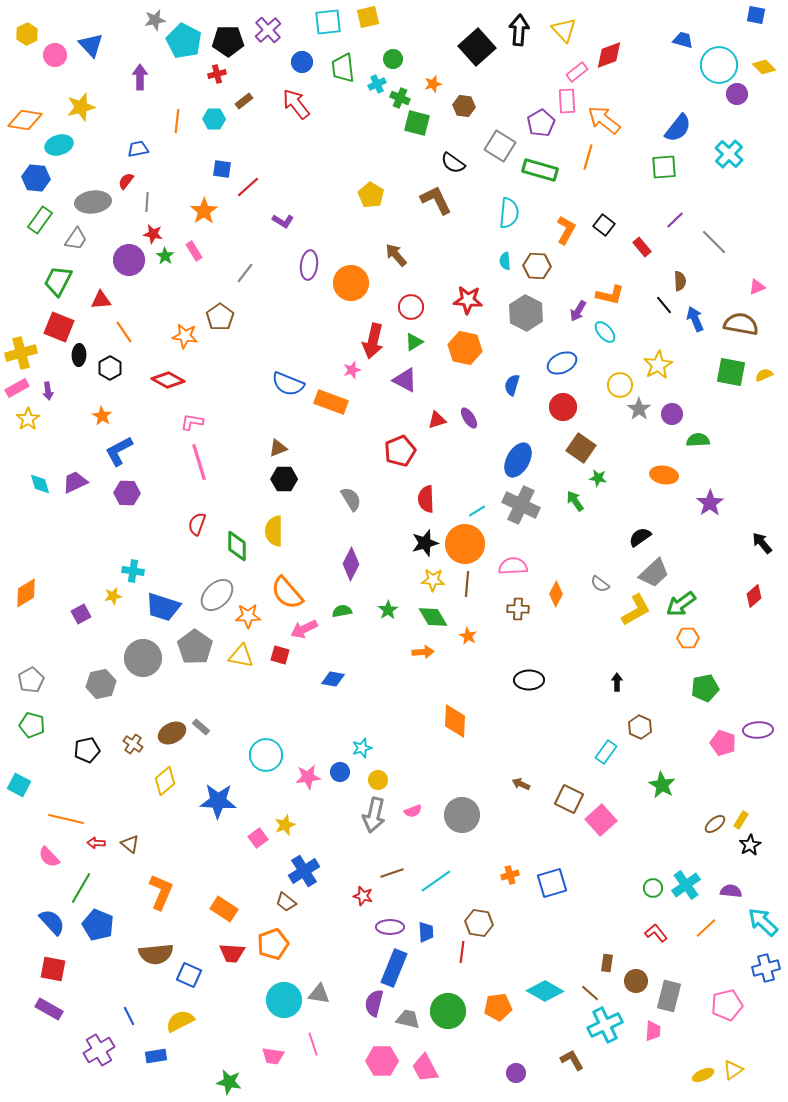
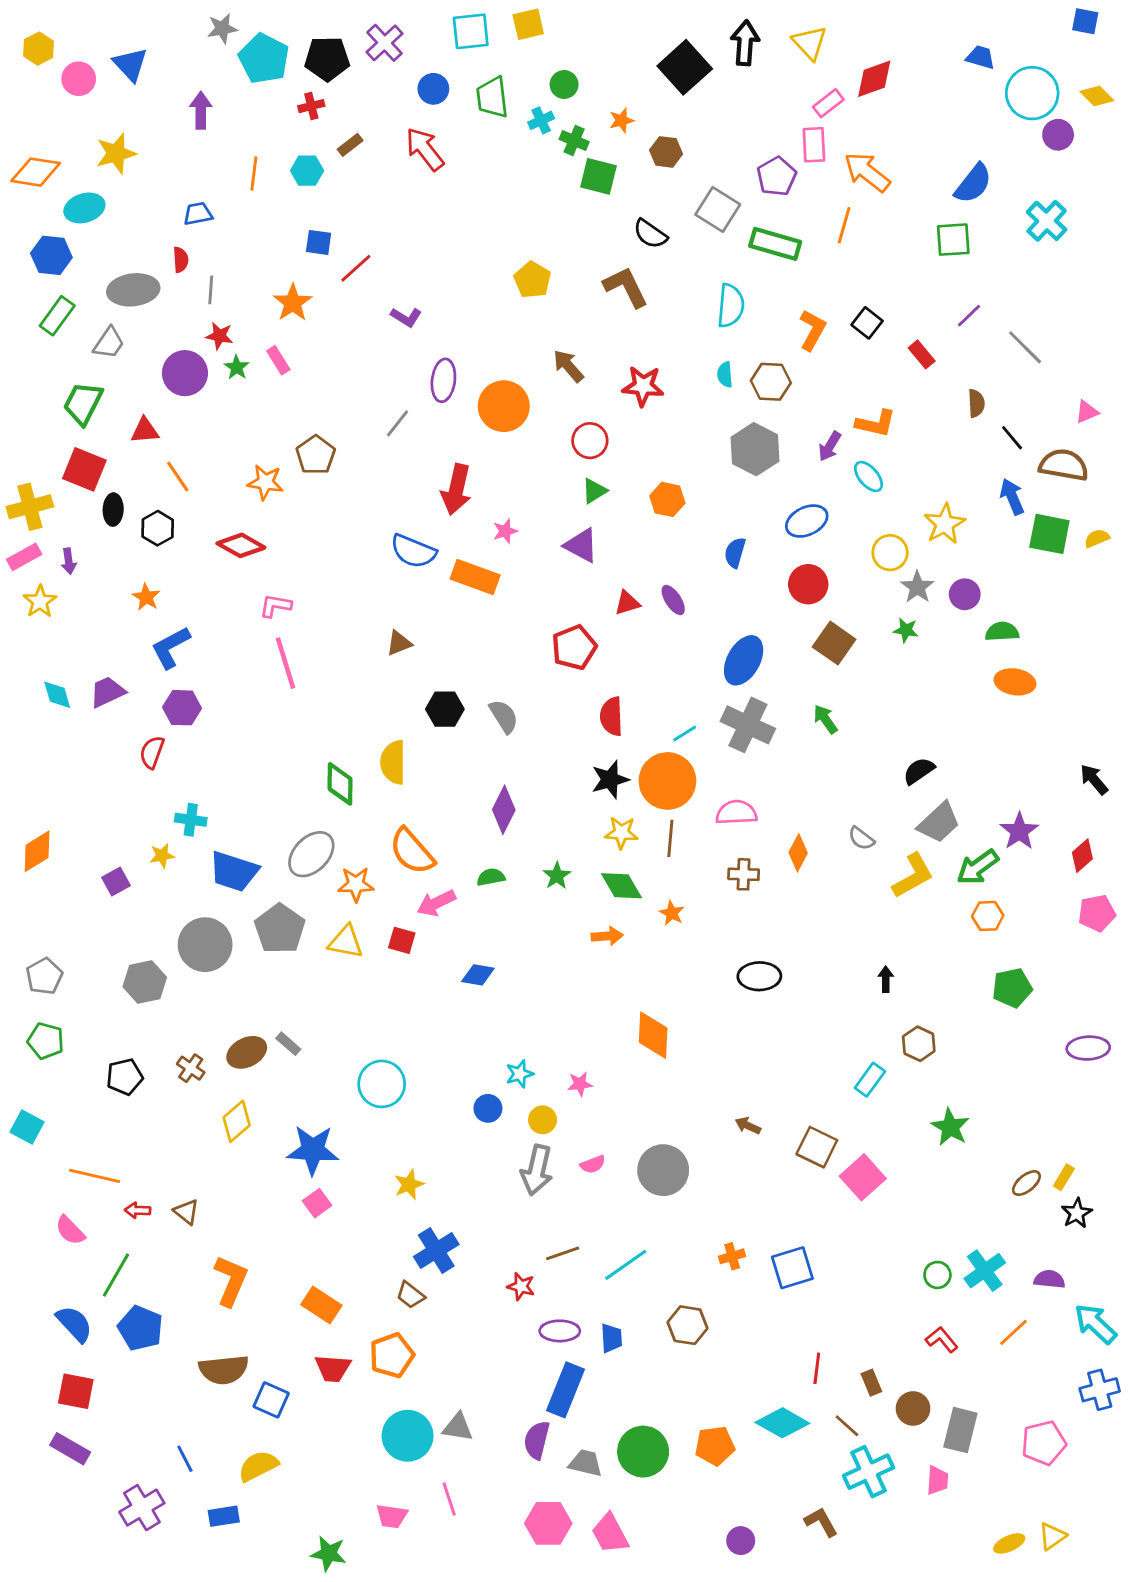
red semicircle: (126, 181) -> (181, 260), turned 138
gray line: (245, 273) -> (397, 423), moved
red star: (468, 300) -> (643, 386), moved
black line: (664, 305) -> (1012, 438), moved
blue arrow: (695, 319) -> (1012, 497), moved
red arrow: (373, 341) -> (456, 489), moved
orange hexagon: (465, 348) -> (667, 499), size x0.7
orange ellipse: (664, 475) -> (1015, 682), moved
green star: (598, 478) -> (906, 630), moved
black hexagon: (284, 479) -> (445, 709), moved
purple star: (710, 503) -> (1019, 831), moved
red semicircle: (197, 524) -> (152, 752), moved
pink pentagon: (723, 743) -> (1097, 913), moved, turned -30
pink star: (308, 777) -> (580, 1084), moved, size x0.7
pink square: (258, 838) -> (317, 1203), moved
red line: (462, 952) -> (817, 1368), moved
brown rectangle: (607, 963) -> (871, 1383), turned -30

